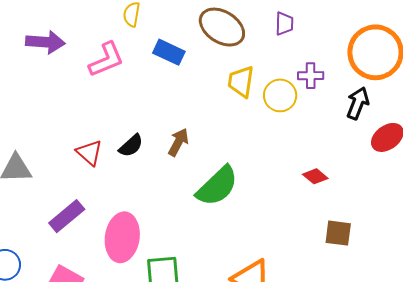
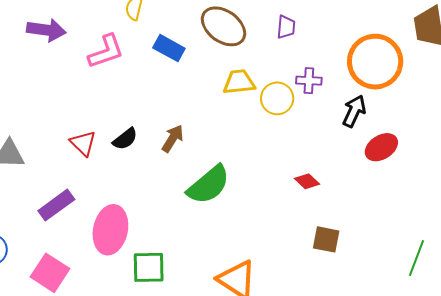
yellow trapezoid: (241, 82) -> (239, 82), turned 72

